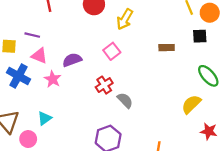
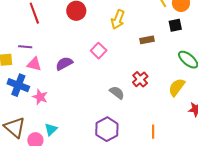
yellow arrow: (125, 19) -> (118, 19), moved
pink star: (53, 79) -> (40, 97), moved
red cross: (104, 85) -> (140, 79), moved
cyan triangle: (45, 118) -> (51, 129), moved

